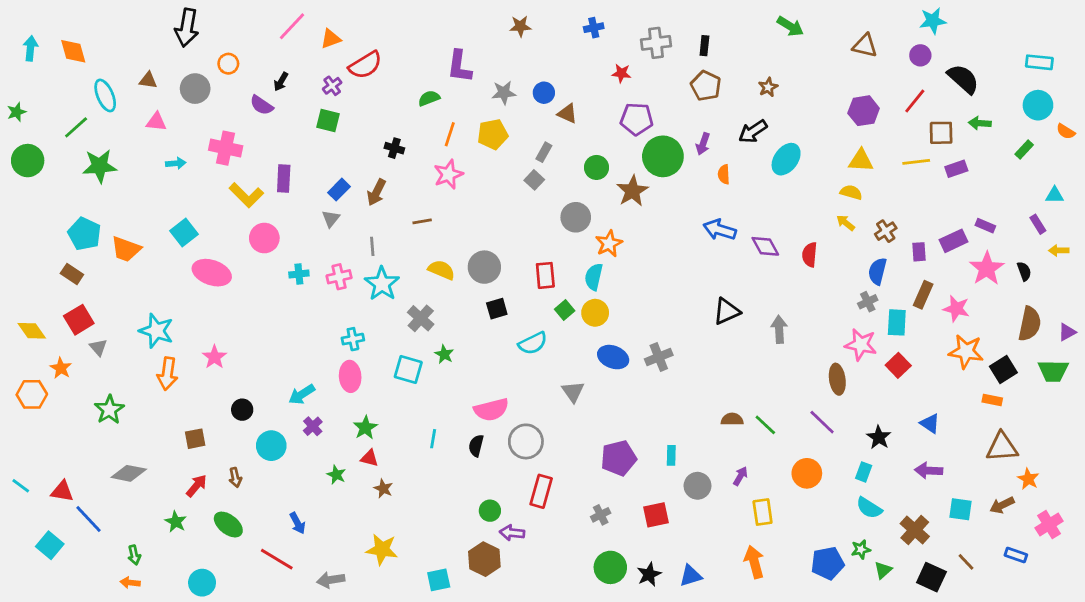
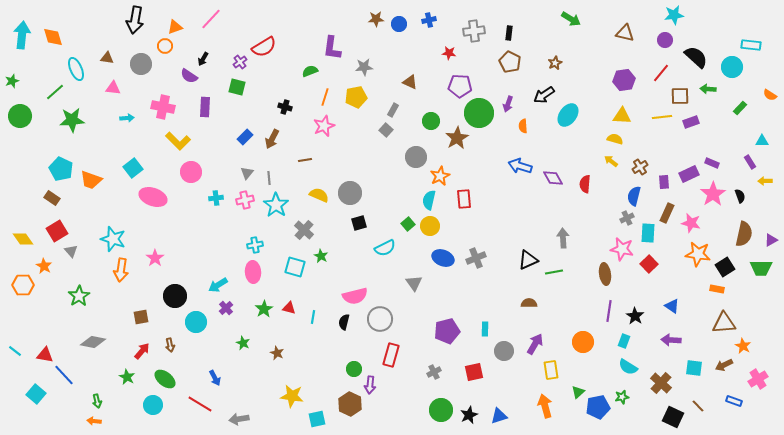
orange triangle: (331, 39) -> (175, 27), moved
cyan arrow: (30, 48) -> (22, 35), size x1.5
blue circle: (544, 93) -> (399, 24), moved
cyan circle: (1038, 105) -> (732, 67), moved
purple rectangle: (284, 179) -> (205, 107), moved
gray triangle: (331, 219) -> (247, 173), moved
red rectangle: (545, 275) -> (464, 199), moved
black triangle: (727, 311) -> (528, 260), moved
black circle: (242, 410) -> (175, 296), size x1.5
purple line: (822, 422) -> (609, 311), moved, turned 55
green line: (765, 425) -> (554, 272), moved, turned -54
red triangle: (370, 458) -> (289, 308), moved
purple arrow: (740, 476) -> (535, 344), size x1.5
purple arrow: (512, 533) -> (370, 385), turned -90
yellow star: (382, 549) -> (292, 396), moved
green triangle: (883, 570) -> (578, 392), moved
cyan circle: (202, 583) -> (153, 405), moved

